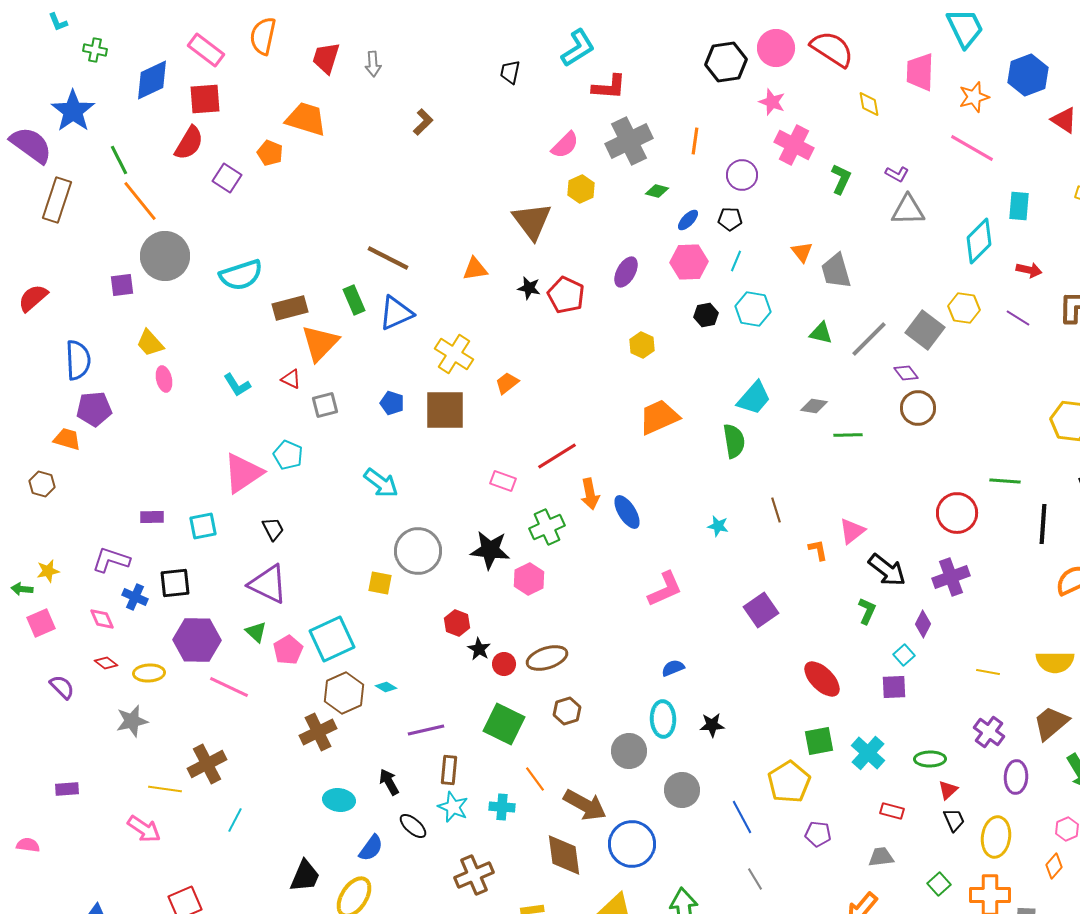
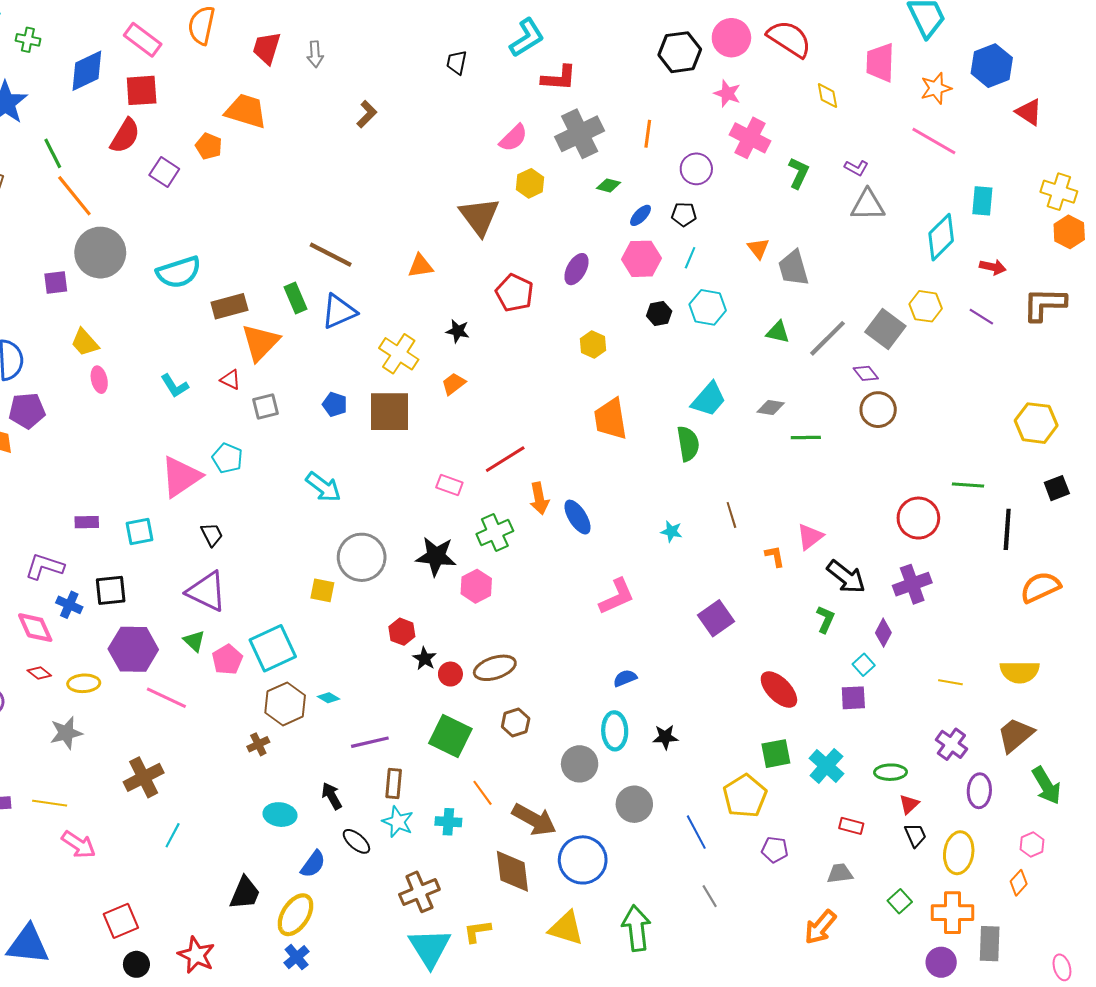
black star: (529, 288) -> (458, 331), moved
orange trapezoid: (659, 417) -> (611, 419), turned -75
pink diamond: (102, 619) -> (35, 628), size x1.4
brown cross: (318, 732) -> (258, 744), size x0.6
yellow line: (165, 789) -> (50, 803), moved

